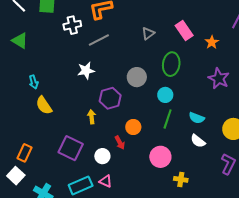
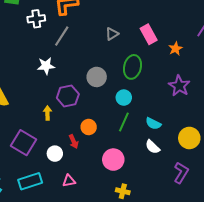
gray line: (99, 40) -> (62, 36), turned -35
yellow cross: (181, 179) -> (123, 191), moved
pink triangle: (106, 181) -> (69, 181), moved, turned -40

